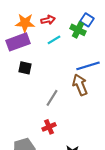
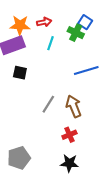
cyan line: (54, 40) -> (50, 43), turned -40
brown arrow: (80, 85) -> (74, 106), moved
red cross: (49, 127) -> (69, 135), moved

